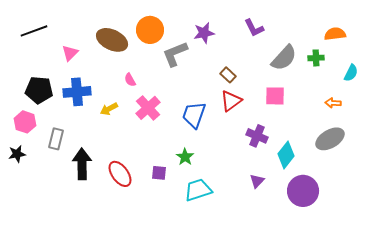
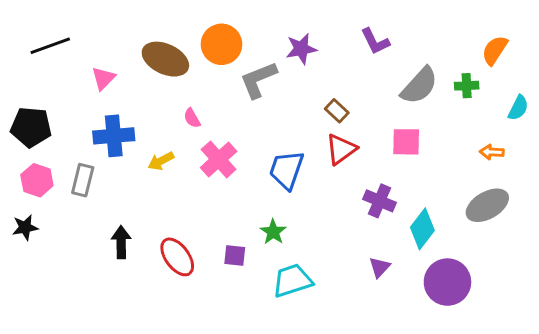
orange semicircle: (335, 34) -> (495, 50), turned -50
black pentagon: (39, 90) -> (31, 127), moved
gray rectangle: (56, 139) -> (83, 180), moved
black arrow: (82, 164) -> (121, 242), size x0.7

